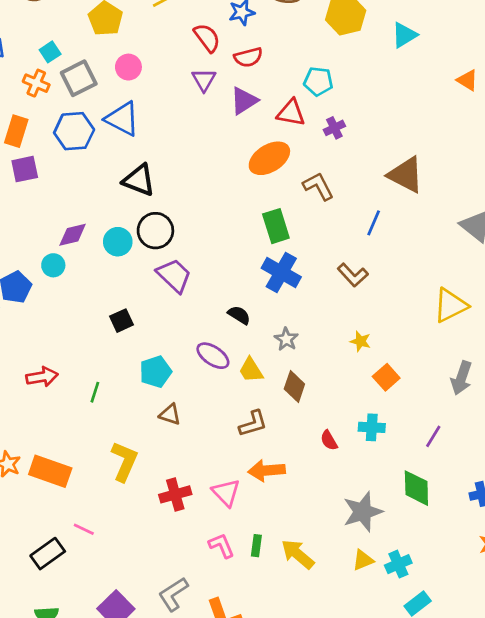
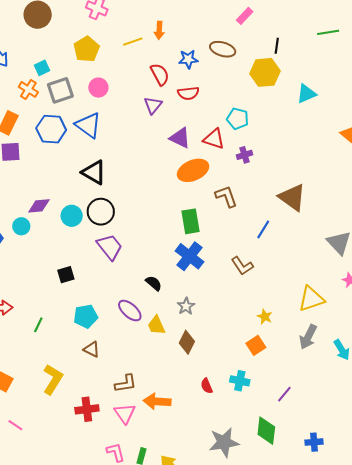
purple triangle: (244, 101) -> (180, 138), moved, turned 50
yellow star: (360, 341) -> (265, 317), moved
gray arrow: (461, 378) -> (308, 337), moved
brown L-shape: (253, 424) -> (126, 383), moved

